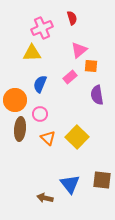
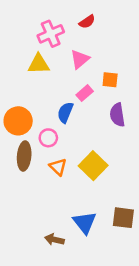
red semicircle: (72, 18) -> (87, 22), turned 72
pink triangle: (79, 50) -> (80, 59), moved
blue semicircle: (40, 84) -> (65, 112), moved

